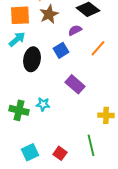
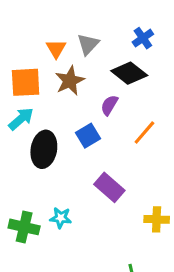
purple semicircle: (75, 30) -> (109, 105), turned -32
yellow cross: (106, 115) -> (157, 219), moved

